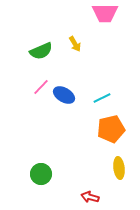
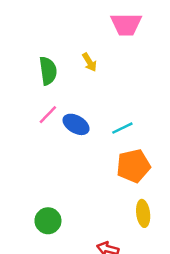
green semicircle: (41, 51) -> (48, 71), turned -75

